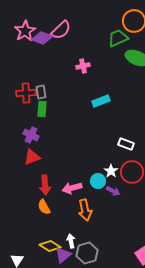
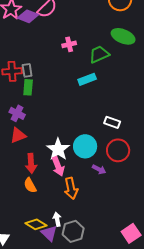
green trapezoid: (118, 38) -> (99, 54), moved
white star: (111, 171) -> (58, 149), moved, size x1.6
cyan circle: (98, 181) -> (85, 146), moved, size x1.5
pink arrow: (72, 188) -> (58, 166), turned -96
purple triangle: (63, 255) -> (49, 233), turned -36

